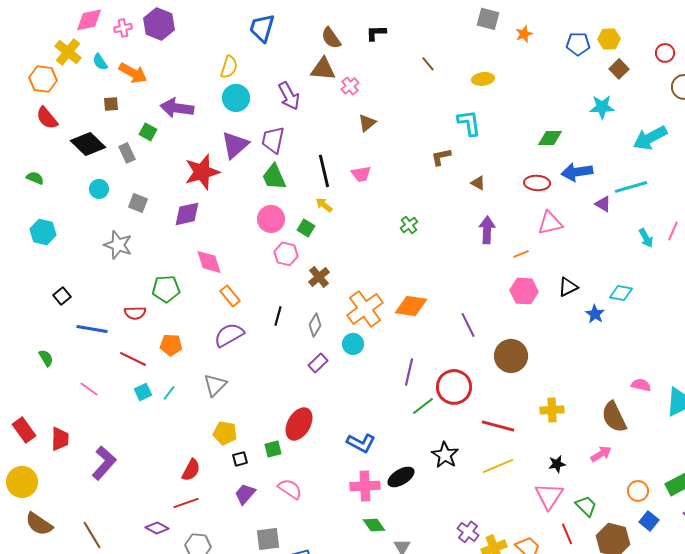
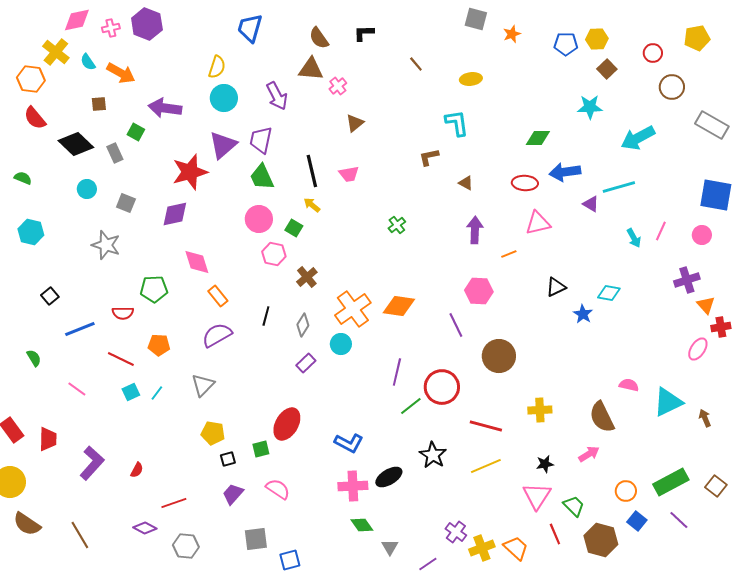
pink hexagon: (524, 291) -> (479, 291), moved
blue line: (92, 329) -> (80, 329), turned -32
red semicircle: (191, 470) -> (137, 470), moved, size x0.7

